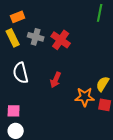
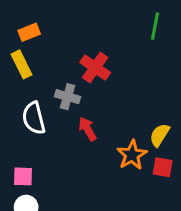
gray cross: (36, 37) -> (68, 97), moved
red arrow: (56, 80) -> (87, 129), turned 126
orange star: (85, 97) -> (132, 155), turned -30

